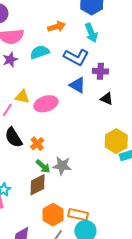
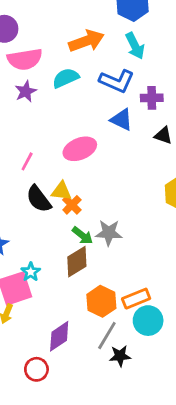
orange arrow: (57, 27) -> (86, 41), size x1.4
yellow triangle: (22, 97) -> (61, 191), moved
orange rectangle: (78, 215) -> (136, 299), turned -30

